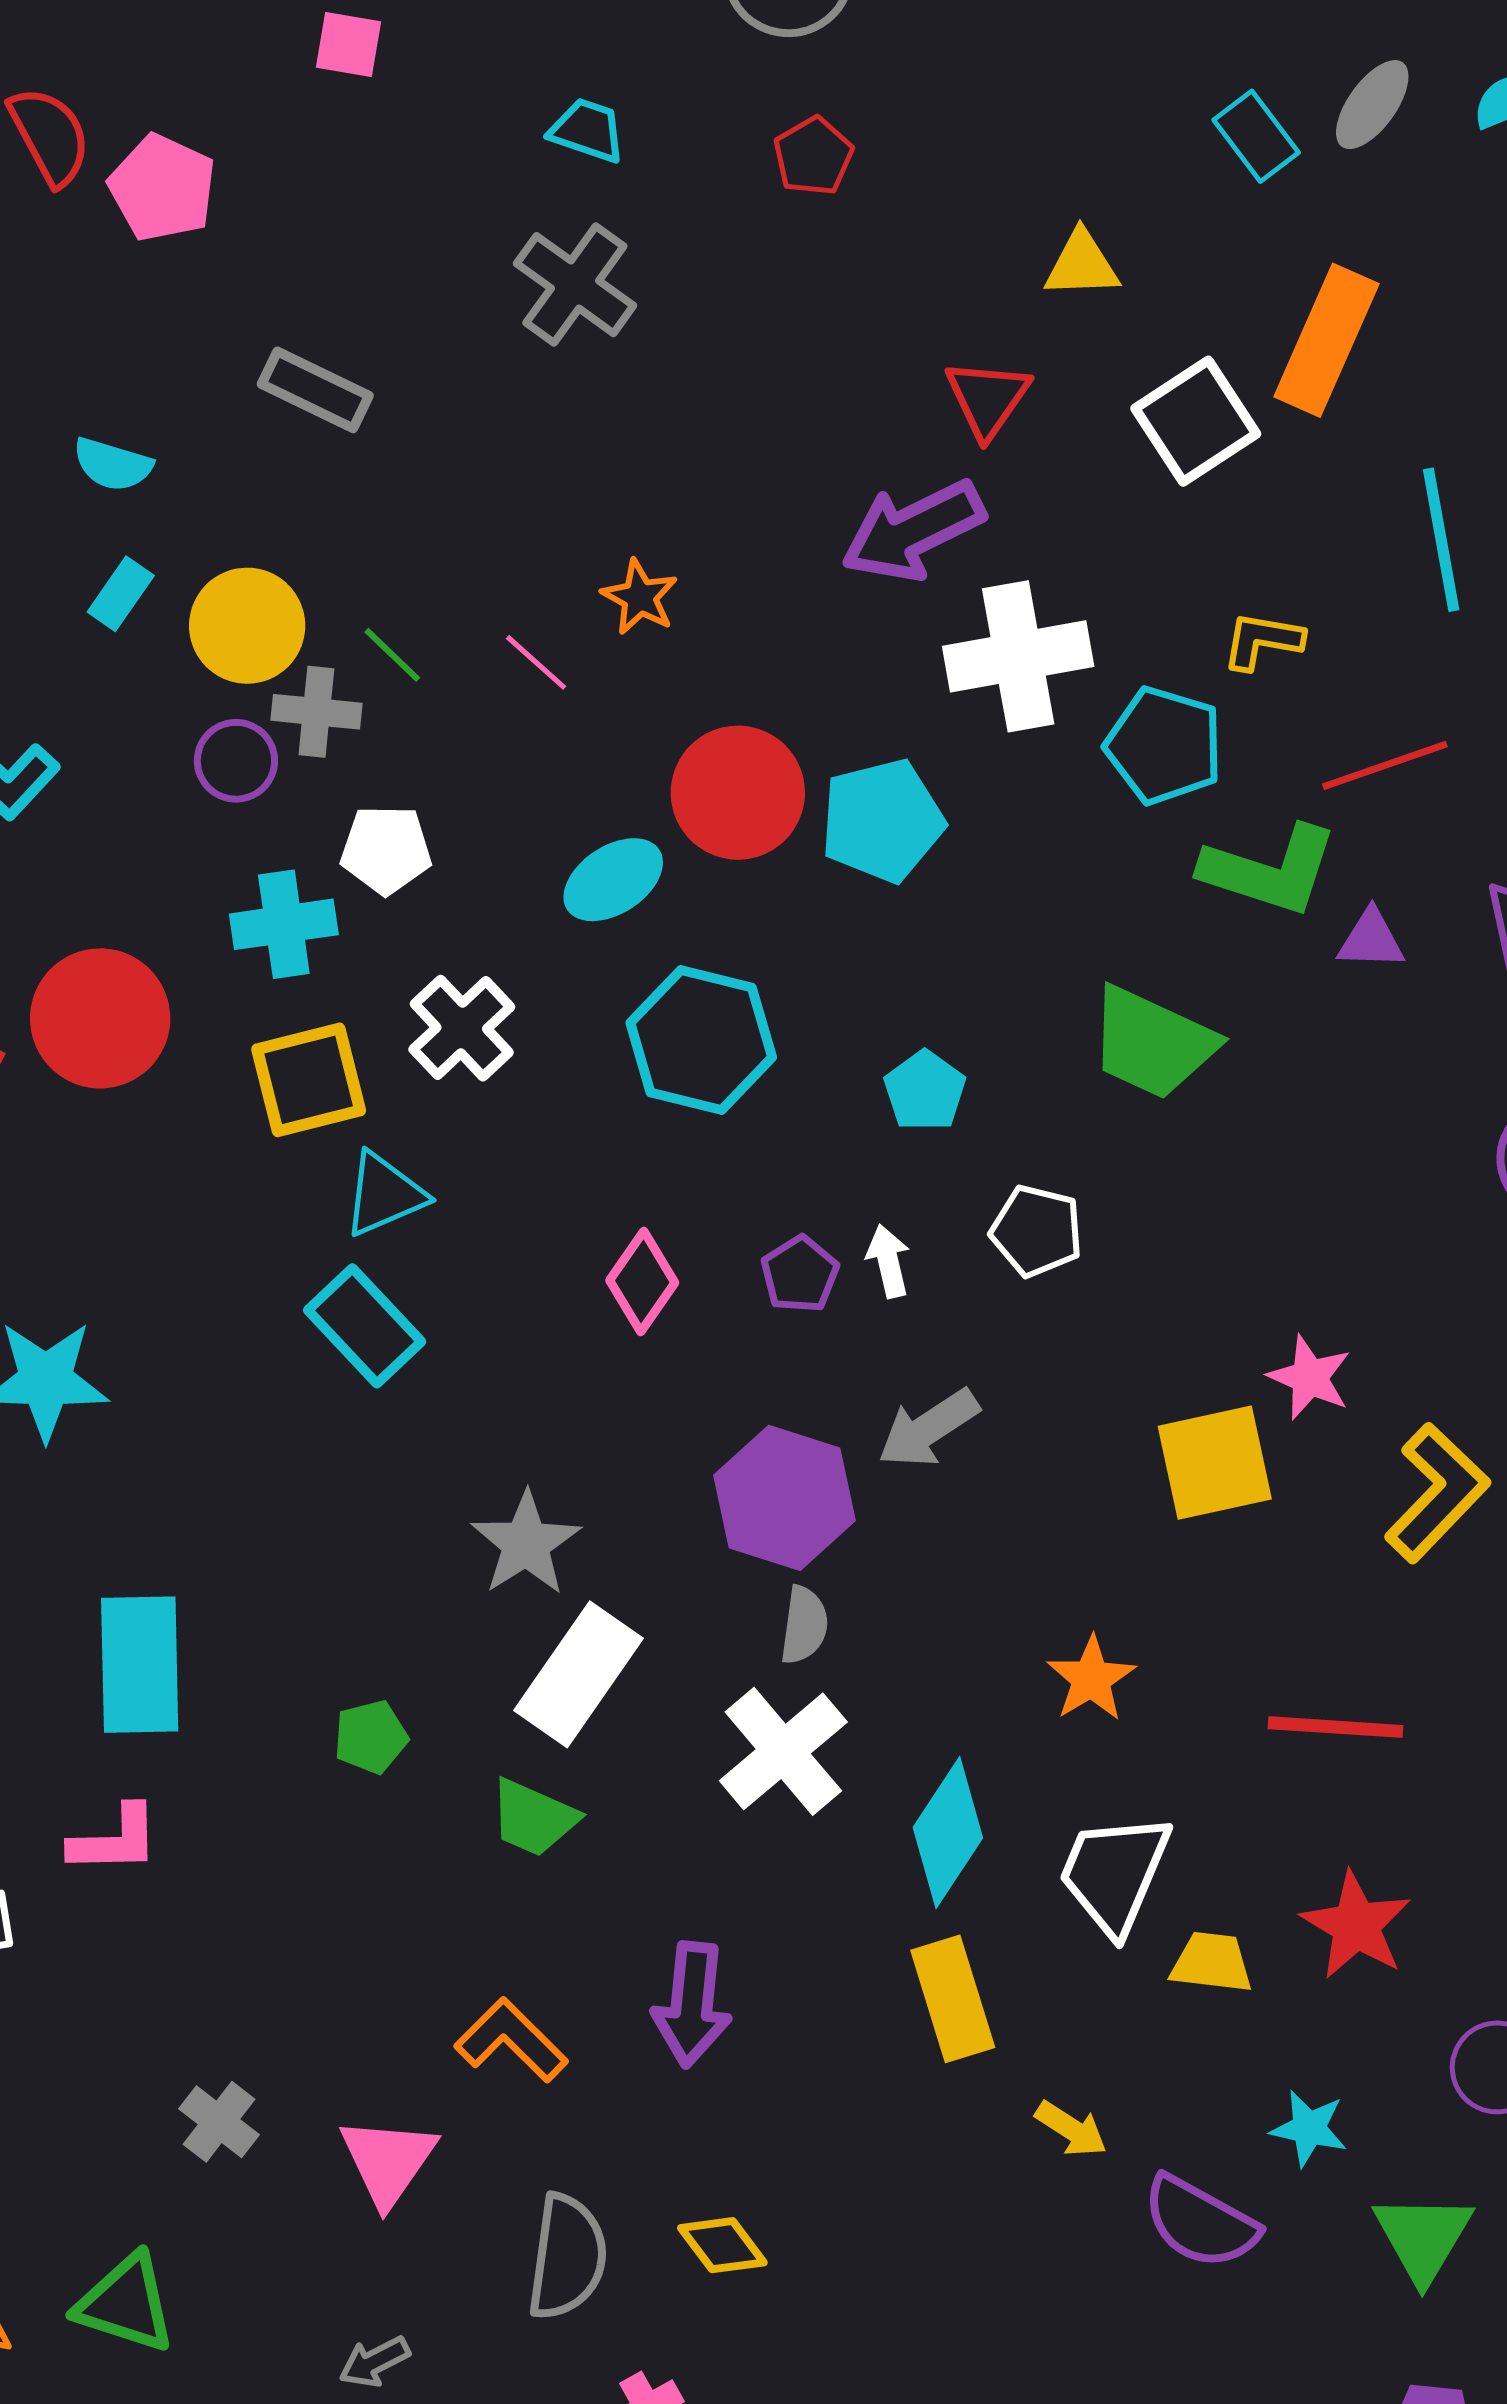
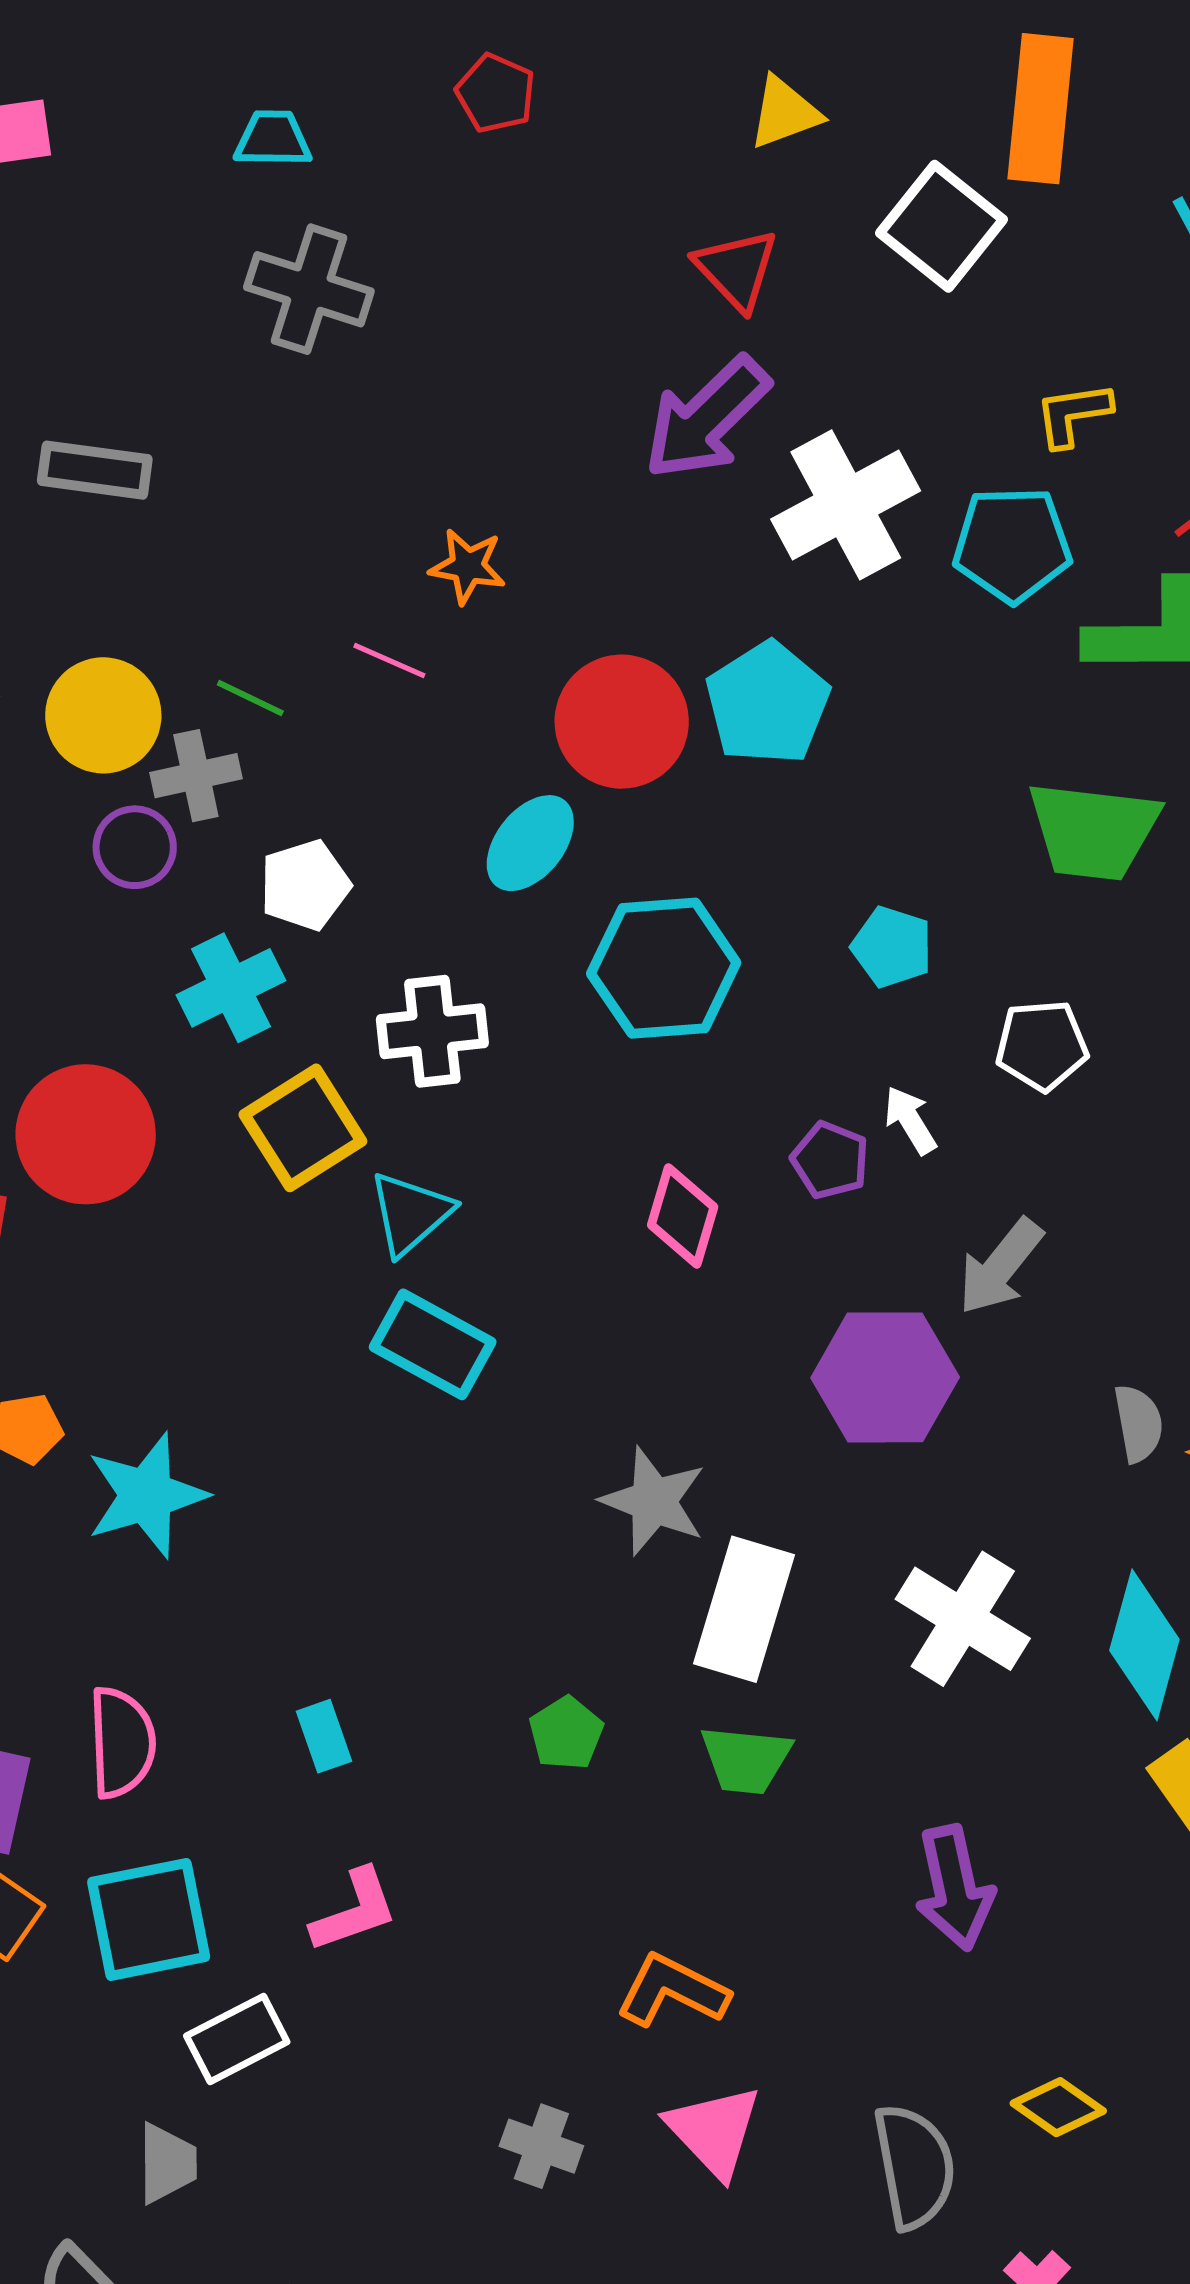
white cross: (462, 1028) -> (432, 1031), turned -35
gray semicircle: (804, 1625) -> (1138, 1423), moved
cyan rectangle: (140, 1665) -> (324, 1736), size x0.5
orange L-shape: (511, 2040) -> (672, 1991), moved

